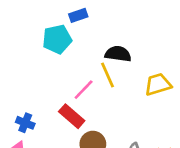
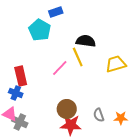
cyan pentagon: (57, 39) -> (40, 30), turned -30
red rectangle: (72, 116) -> (21, 76), moved, turned 36

